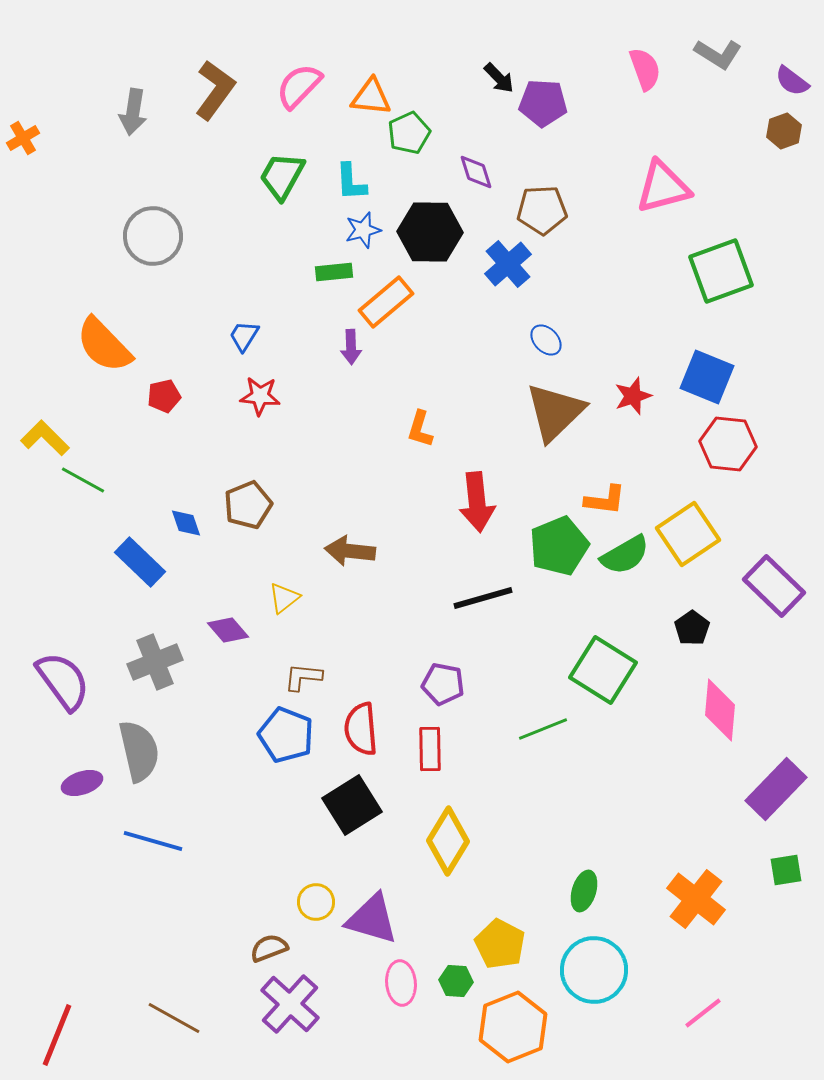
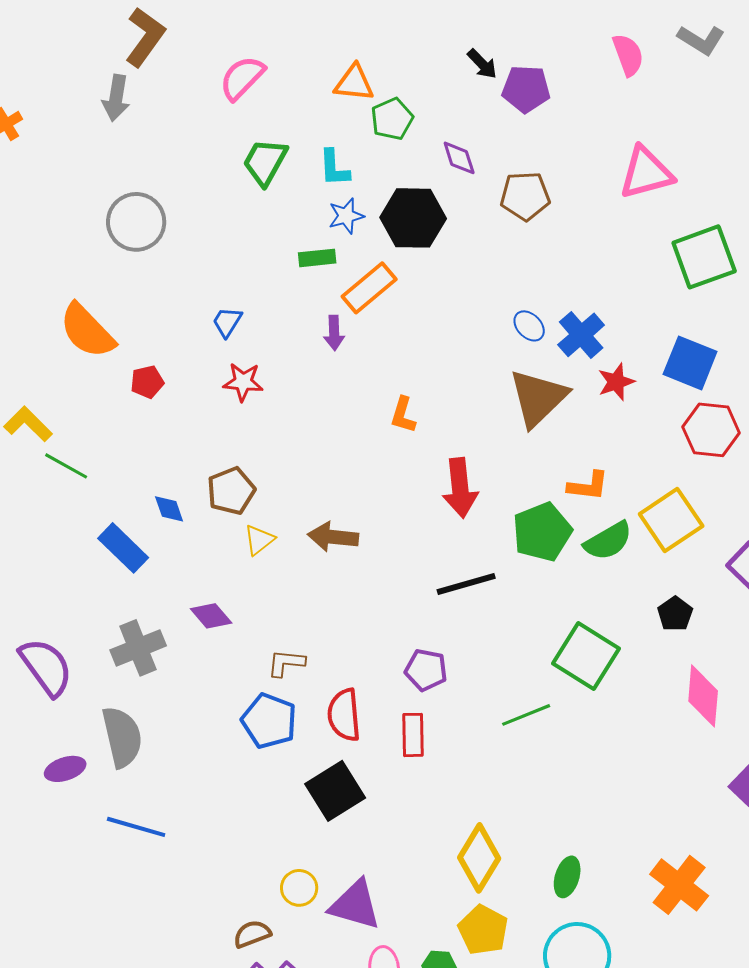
pink semicircle: (299, 86) -> (242, 78), moved
brown L-shape: (215, 90) -> (145, 37), moved
blue cross: (508, 264) -> (581, 335), moved
yellow triangle: (284, 598) -> (259, 540), moved
yellow diamond: (448, 841) -> (479, 858), moved

